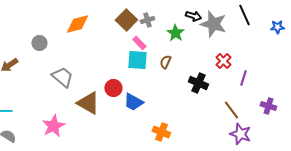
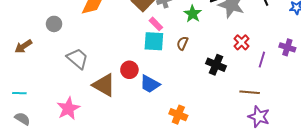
purple cross: (268, 106) -> (287, 47), moved
brown line: (231, 110) -> (250, 92), turned -48

